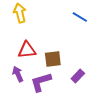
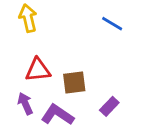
purple L-shape: (41, 82) -> (57, 115), turned 50

